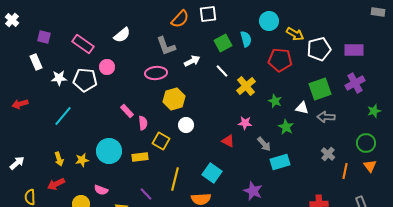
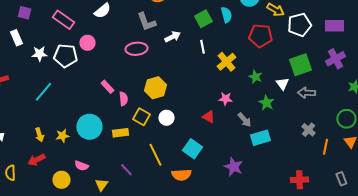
white line: (222, 71) -> (202, 47), turned 32
yellow hexagon: (174, 99) -> (155, 88), moved
white triangle: (302, 108) -> (282, 84), turned 40
white circle: (186, 125) -> (166, 118), moved
yellow line: (175, 179) -> (155, 155), turned -40

